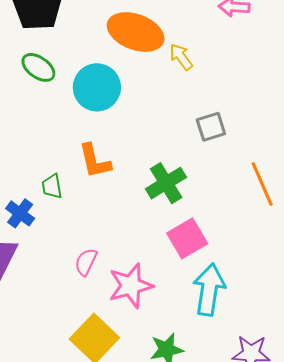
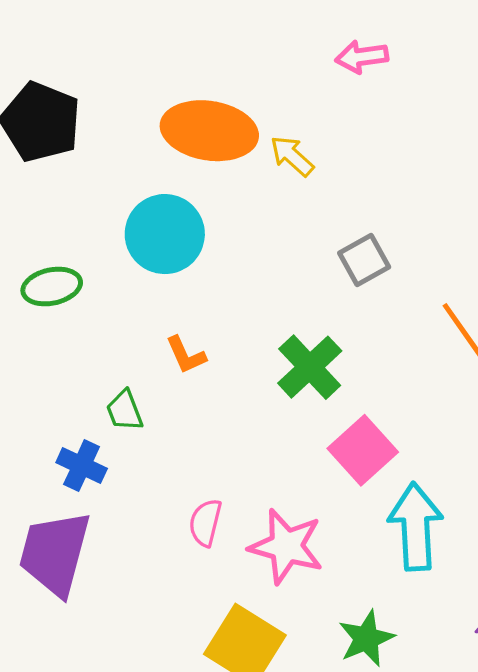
green ellipse: (38, 67) -> (52, 287), moved, turned -36
orange L-shape: (95, 161) -> (186, 355), size x0.7
pink star: (131, 286) -> (286, 546), turned -30

